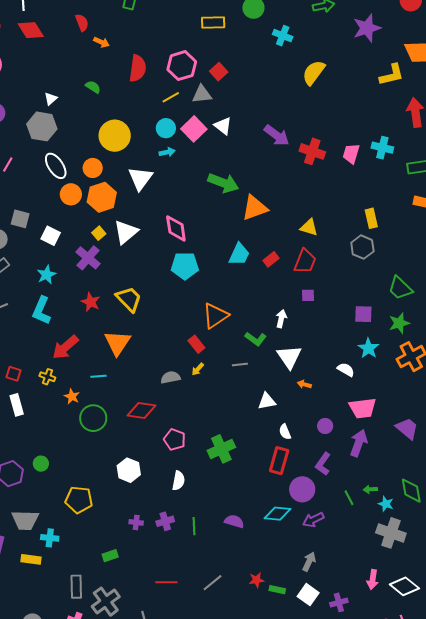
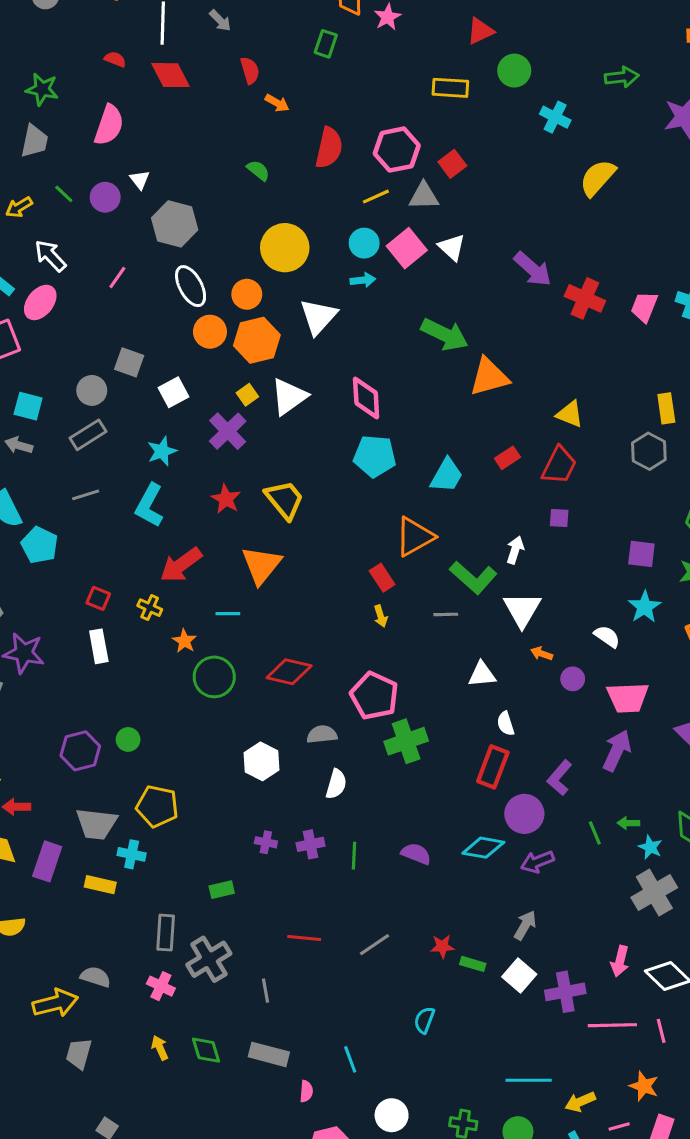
white triangle: (51, 99) -> (140, 180), moved, turned -32
white square: (51, 236) -> (173, 392), turned 30
cyan trapezoid: (239, 254) -> (447, 475), moved
green L-shape: (256, 339) -> (473, 578), size x1.4
yellow arrow: (198, 369) -> (381, 616), turned -64
gray semicircle: (170, 377) -> (322, 734), moved
purple circle: (325, 426) -> (573, 679), moved
pink pentagon: (175, 440) -> (374, 696), moved, size x1.4
yellow pentagon: (79, 500) -> (157, 806), moved
gray cross: (391, 533) -> (654, 893), turned 36
purple cross: (339, 602) -> (565, 992), size x1.4

